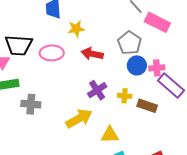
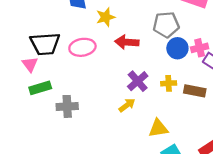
gray pentagon: (130, 43) -> (166, 25), turned -30
yellow arrow: (79, 119) -> (127, 105), moved, size x0.6

